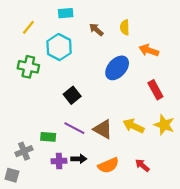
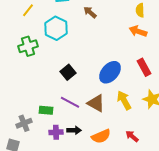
yellow semicircle: (125, 27) -> (140, 10), moved
green cross: (28, 67) -> (28, 46), turned -30
blue ellipse: (117, 68) -> (110, 72), moved
yellow arrow: (134, 126) -> (124, 100), turned 36

